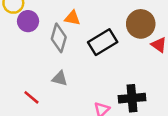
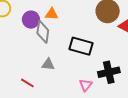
purple circle: (28, 21) -> (31, 20), moved
black rectangle: (103, 42) -> (81, 46), moved, turned 55

